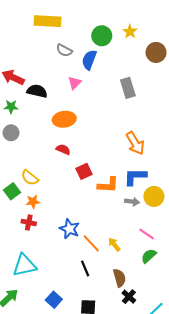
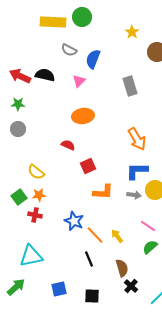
green circle: (102, 36) -> (82, 17), moved
black semicircle: (37, 91) -> (45, 75), moved
orange ellipse: (64, 119) -> (83, 116), moved
orange L-shape: (108, 185) -> (103, 192), moved
green square: (12, 191) -> (19, 197), moved
blue square: (54, 300) -> (59, 289), turned 35

